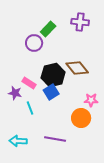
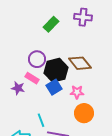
purple circle: (34, 43) -> (37, 59), moved
pink star: (91, 100) -> (77, 92), moved
cyan line: (30, 108) -> (41, 120), moved

